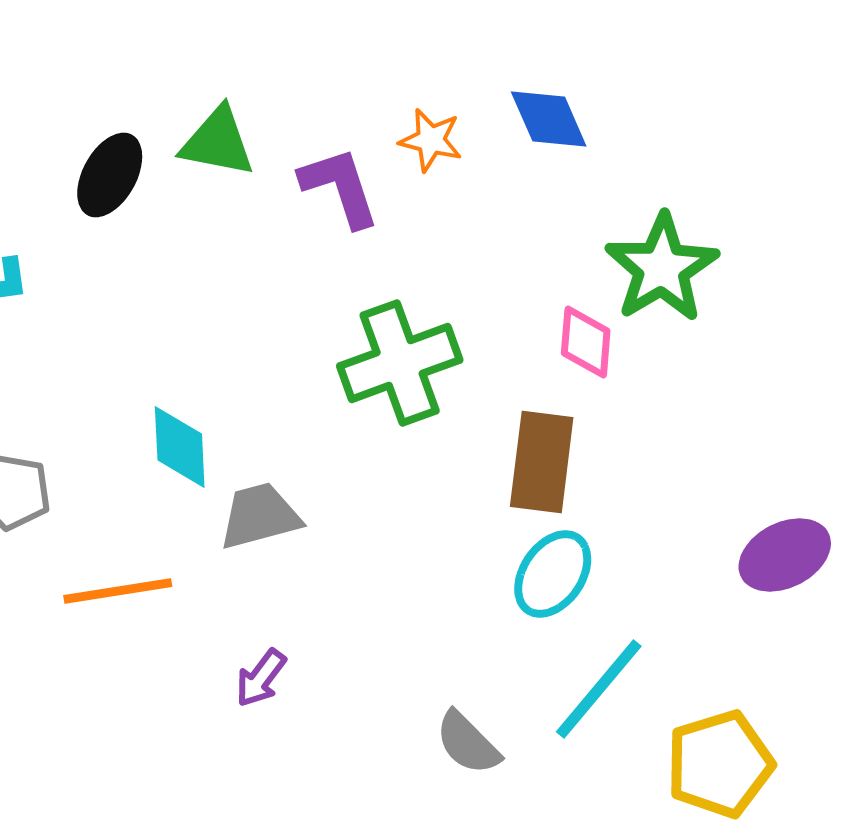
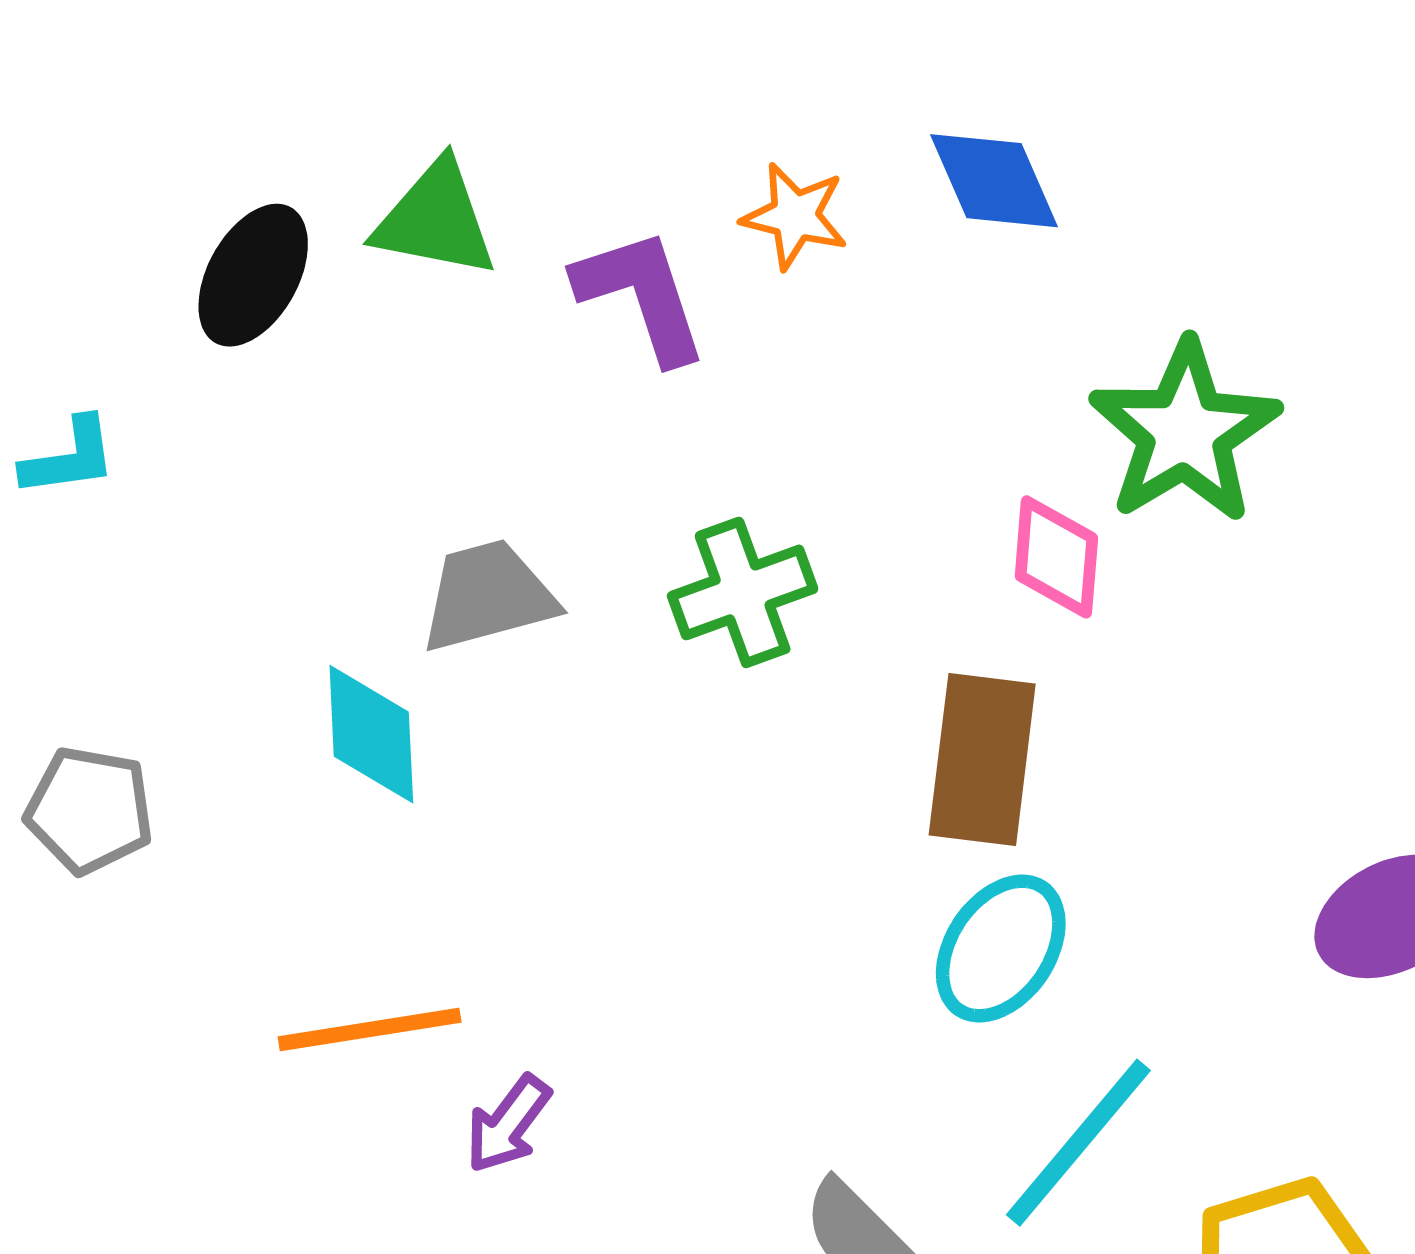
green cross: (400, 363) -> (743, 592), size x0.7
gray trapezoid: (260, 516) -> (488, 596), moved
orange line: (118, 591) -> (370, 1030), moved

